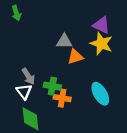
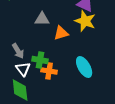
gray triangle: (64, 41) -> (42, 19), moved
white triangle: (24, 92) -> (23, 69), moved

